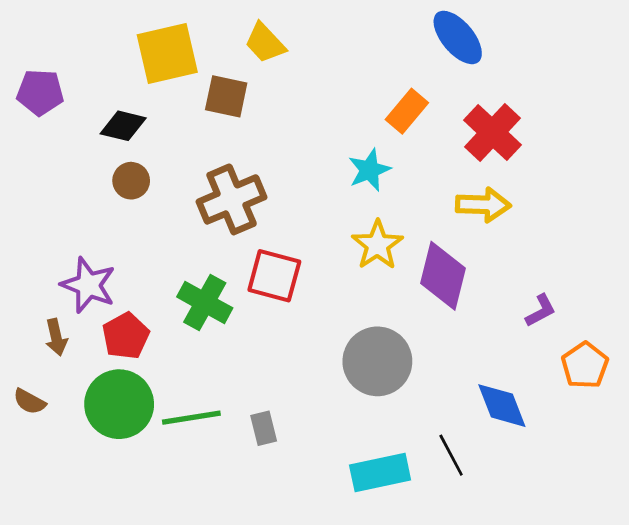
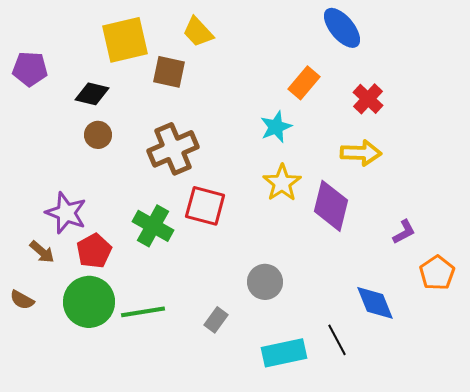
red cross: (493, 133) -> (368, 99), size x0.7
brown arrow: (56, 337) -> (42, 252), turned -36
gray circle: (377, 361) -> (265, 282), moved, size x0.7
gray rectangle: (264, 428) -> (216, 320), moved, turned 50

